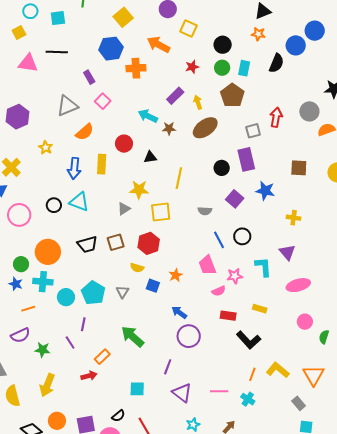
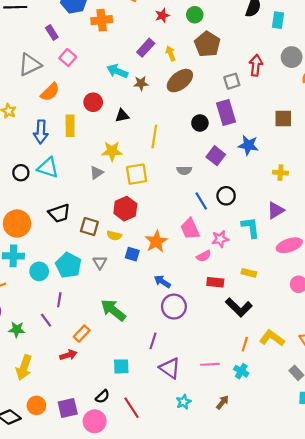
cyan rectangle: (244, 68) -> (278, 20), moved
brown square: (116, 242) -> (89, 227), moved, turned 36
purple triangle: (287, 252) -> (276, 210), turned 42
orange star: (176, 275) -> (156, 241), size x1.5

